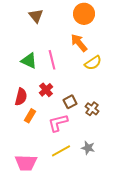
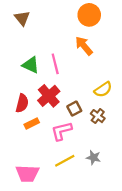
brown triangle: (36, 16) -> (22, 18), moved
yellow semicircle: (93, 63) -> (103, 89), moved
red cross: (46, 90) -> (49, 96), size x1.5
orange rectangle: (30, 116) -> (32, 124), turned 32

